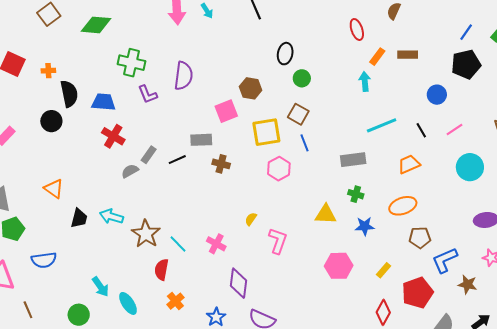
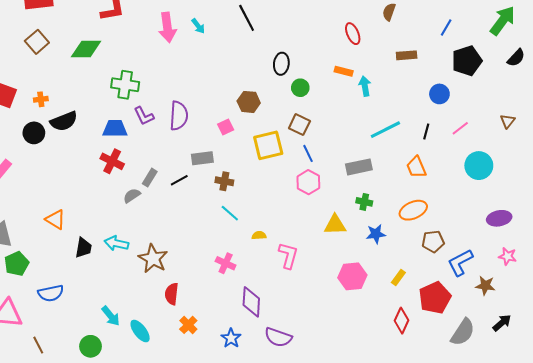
blue line: (466, 32) -> (446, 28), moved
orange rectangle: (377, 57) -> (344, 71), moved, turned 72
purple semicircle: (183, 76) -> (179, 116), moved
black semicircle: (69, 94) -> (64, 121), turned 84
blue trapezoid: (104, 102) -> (115, 129), moved
pink square: (226, 111) -> (226, 127), size x0.7
black circle: (51, 121) -> (34, 133), moved
black line: (421, 130) -> (426, 132), turned 49
orange trapezoid: (409, 164) -> (416, 167), turned -85
pink hexagon: (279, 169) -> (308, 182), moved
yellow semicircle: (251, 219) -> (259, 235), turned 56
cyan line: (178, 244) -> (230, 213), moved

